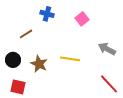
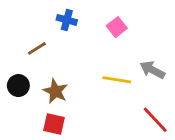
yellow line: (70, 59) -> (117, 80), moved
red square: (18, 87) -> (54, 124), moved

